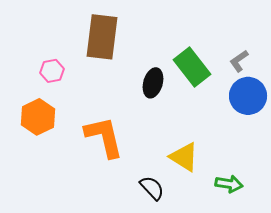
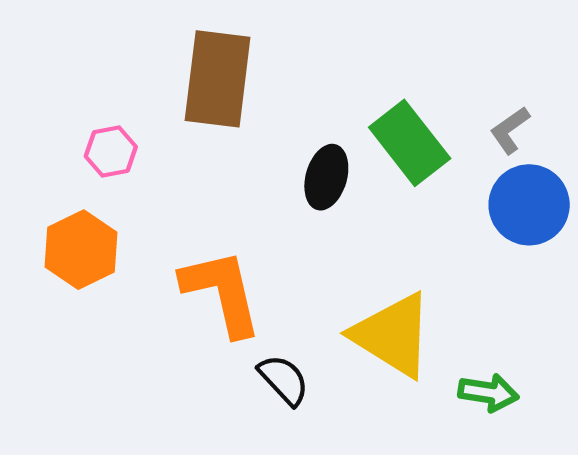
yellow triangle: (184, 157) -> (392, 335), size x1.4
black semicircle: (152, 188) -> (284, 380), moved

